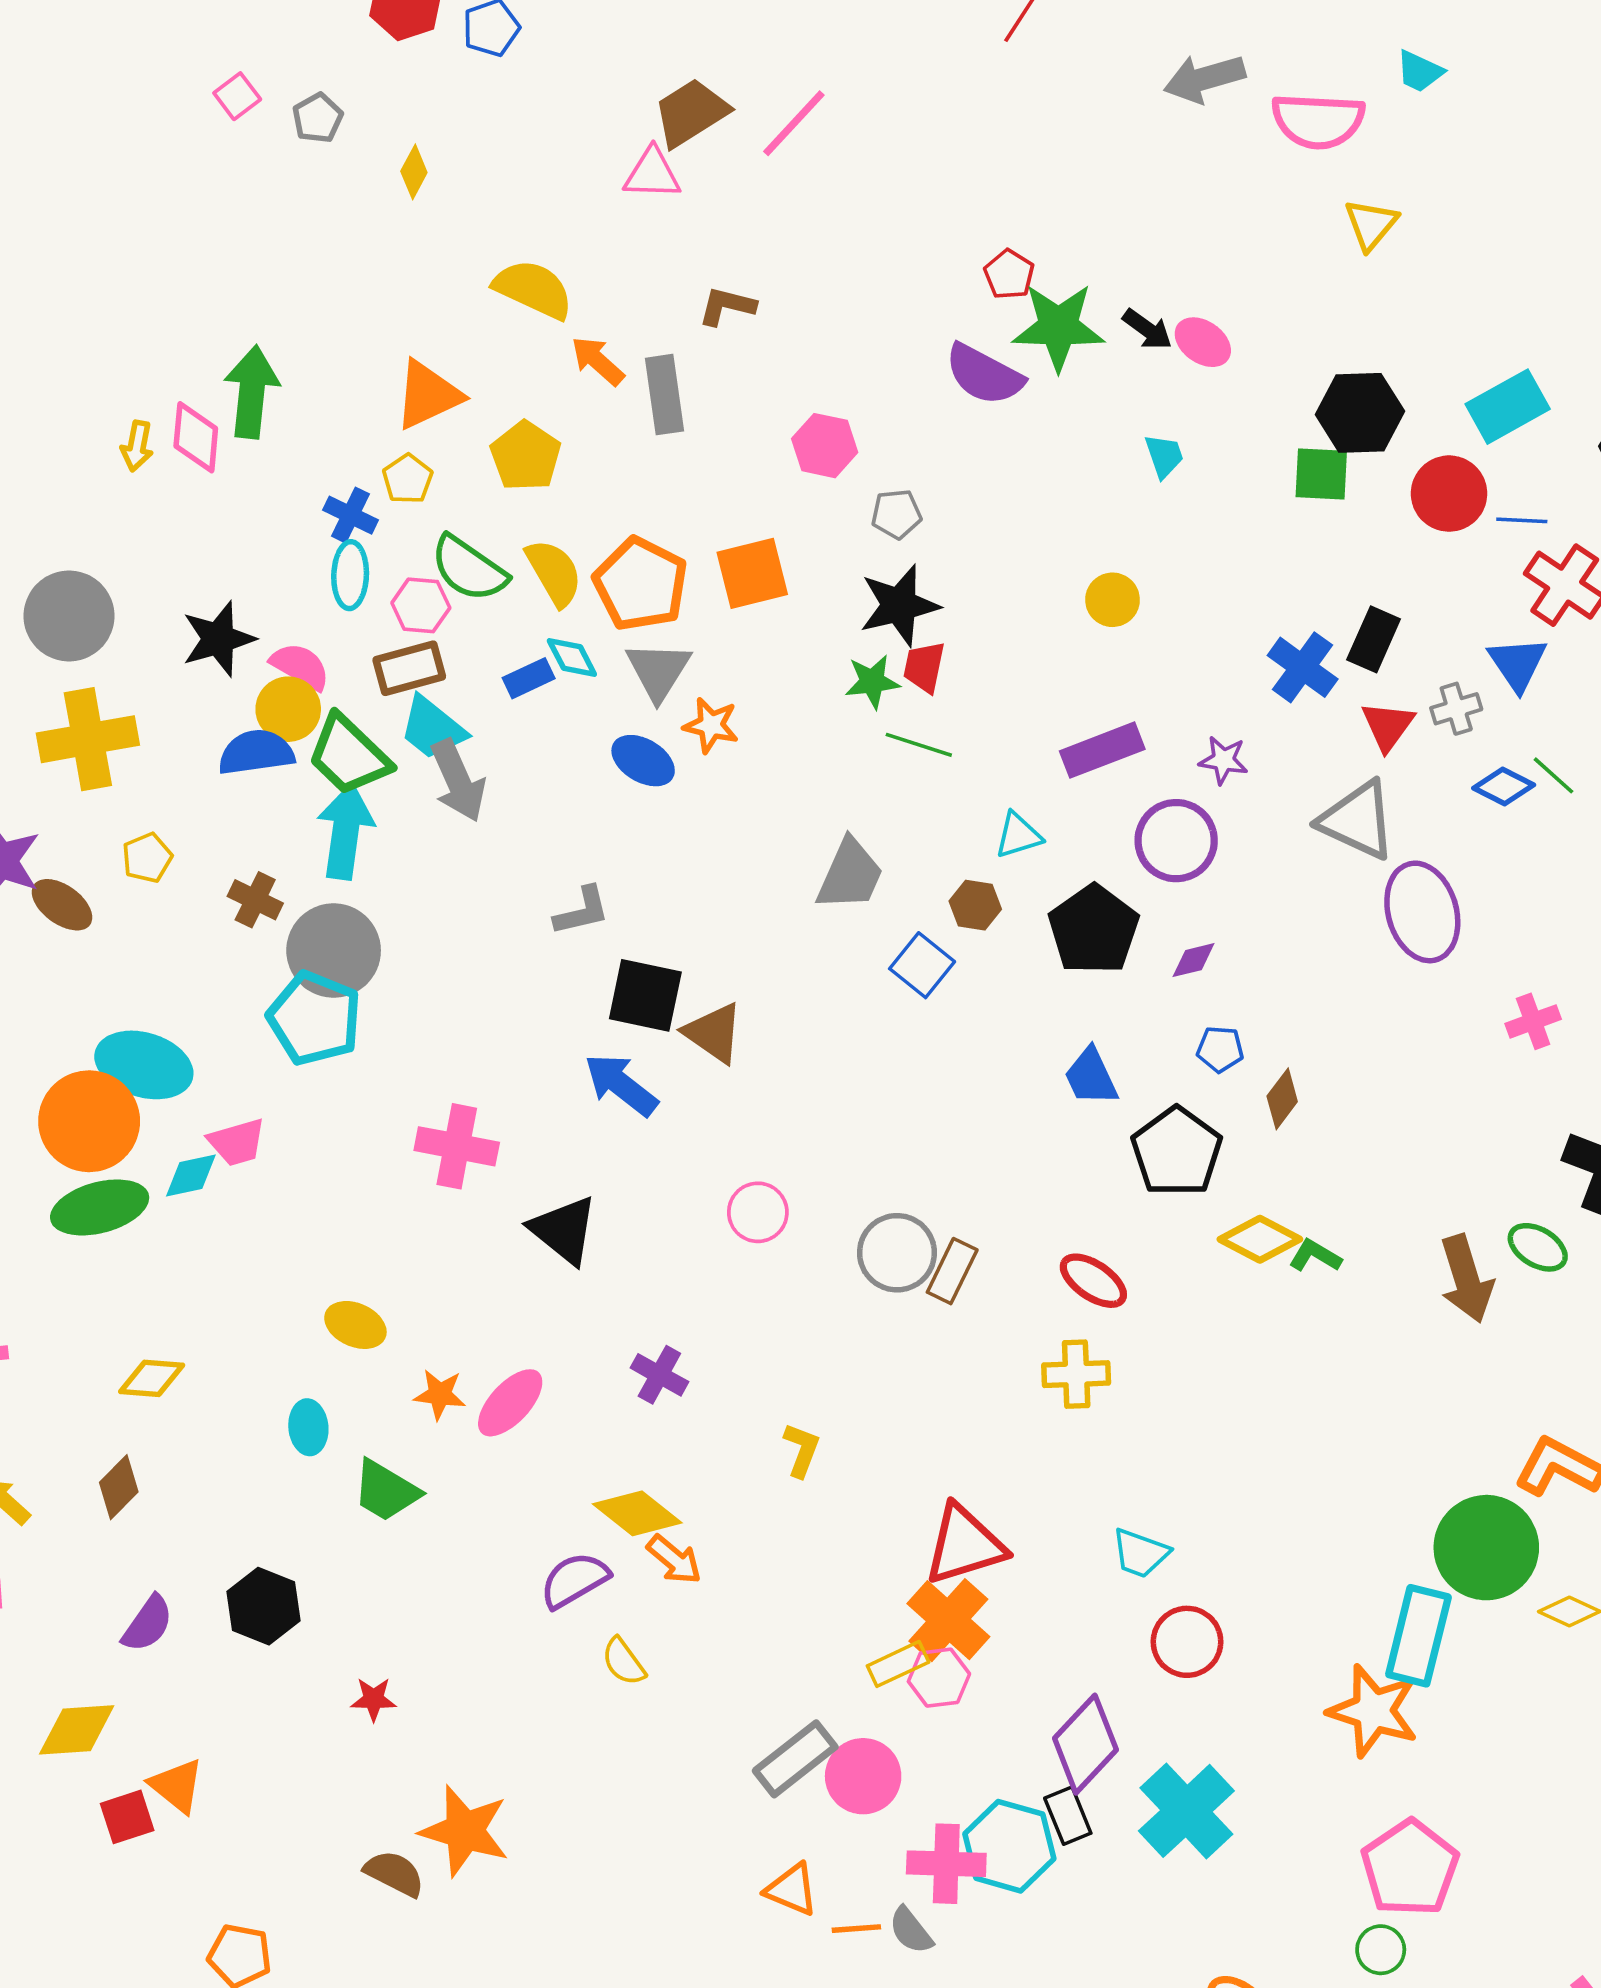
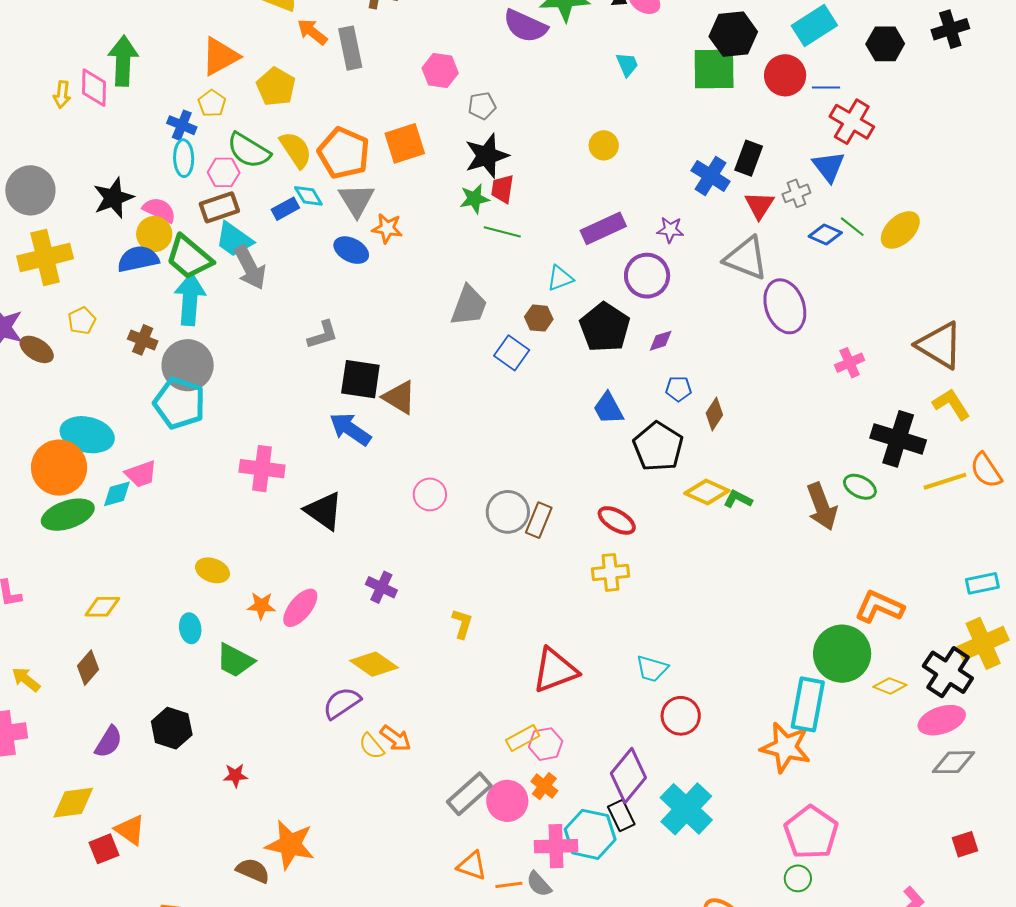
green square: (1321, 474) -> (714, 69), size x1.4
orange arrow: (674, 1560) -> (396, 738), moved
orange cross: (948, 1620) -> (544, 786), moved, size x0.6

